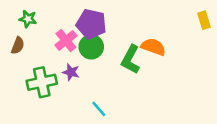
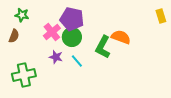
green cross: (42, 82) -> (24, 75), moved
cyan line: (99, 109) -> (77, 61), moved

